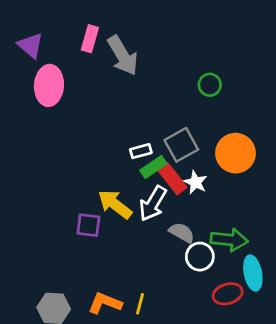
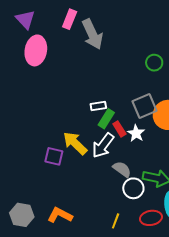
gray square: (181, 145) -> (144, 106), moved
green rectangle: (153, 167) -> (106, 119), turned -30
red rectangle: (173, 179) -> (119, 129), size x0.7
yellow line: (140, 304) -> (116, 221), moved

